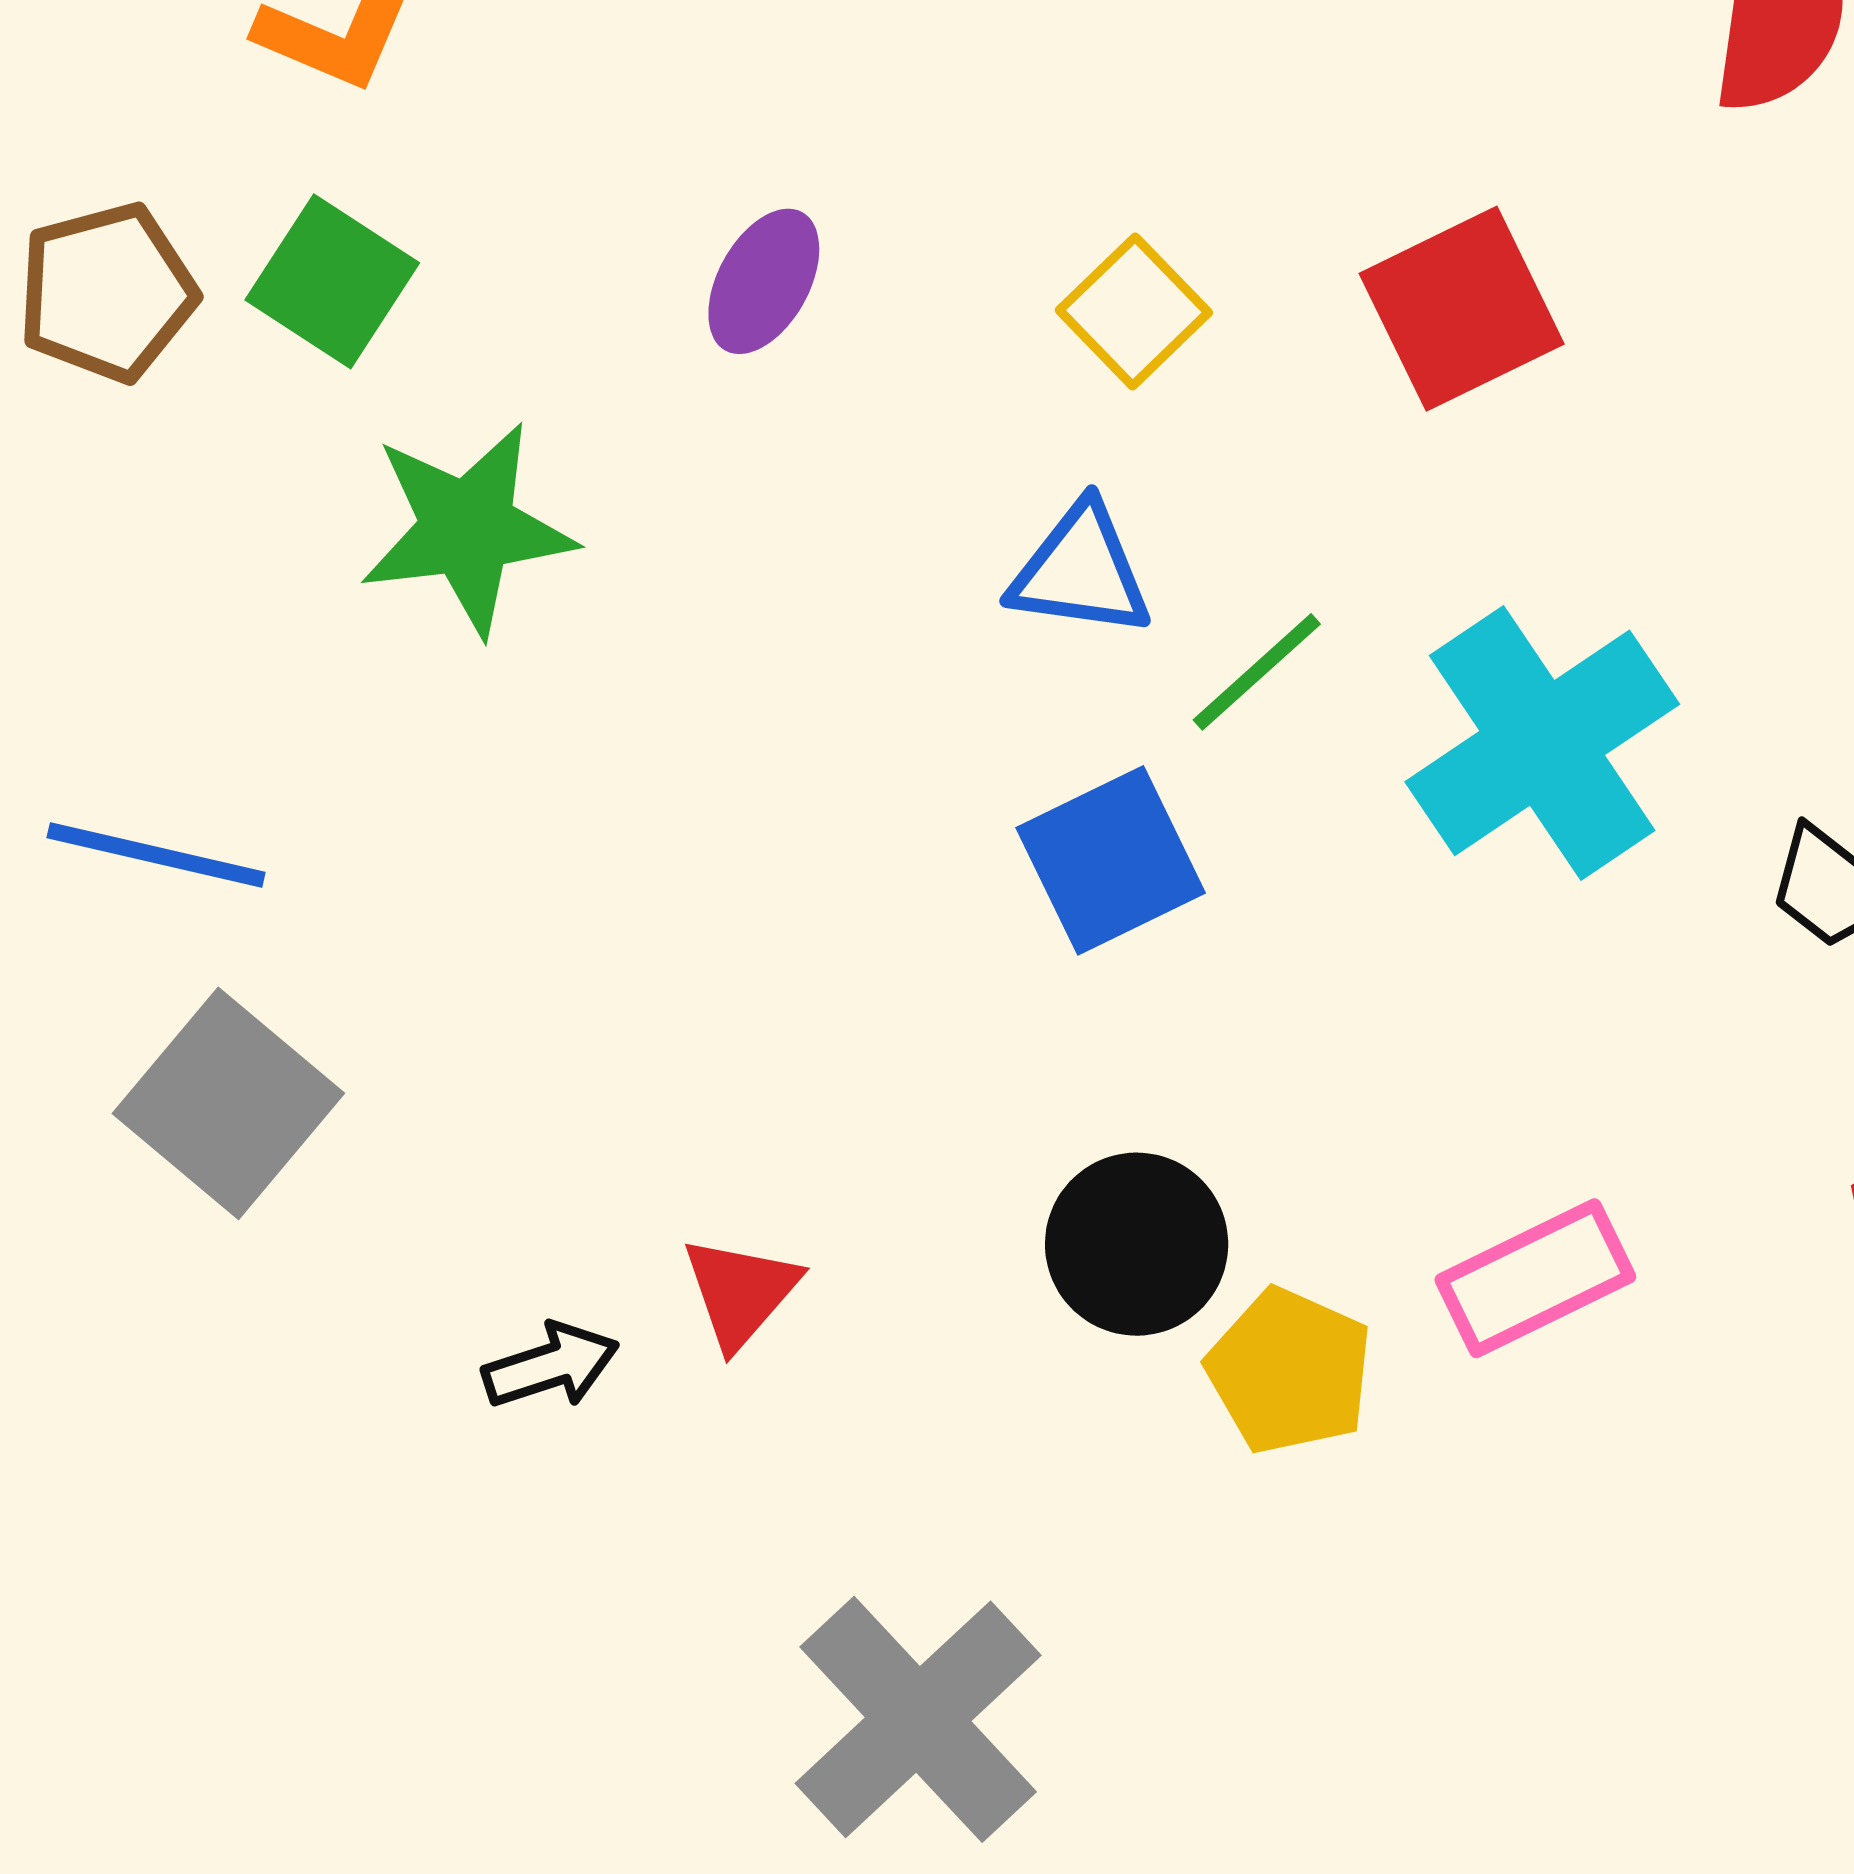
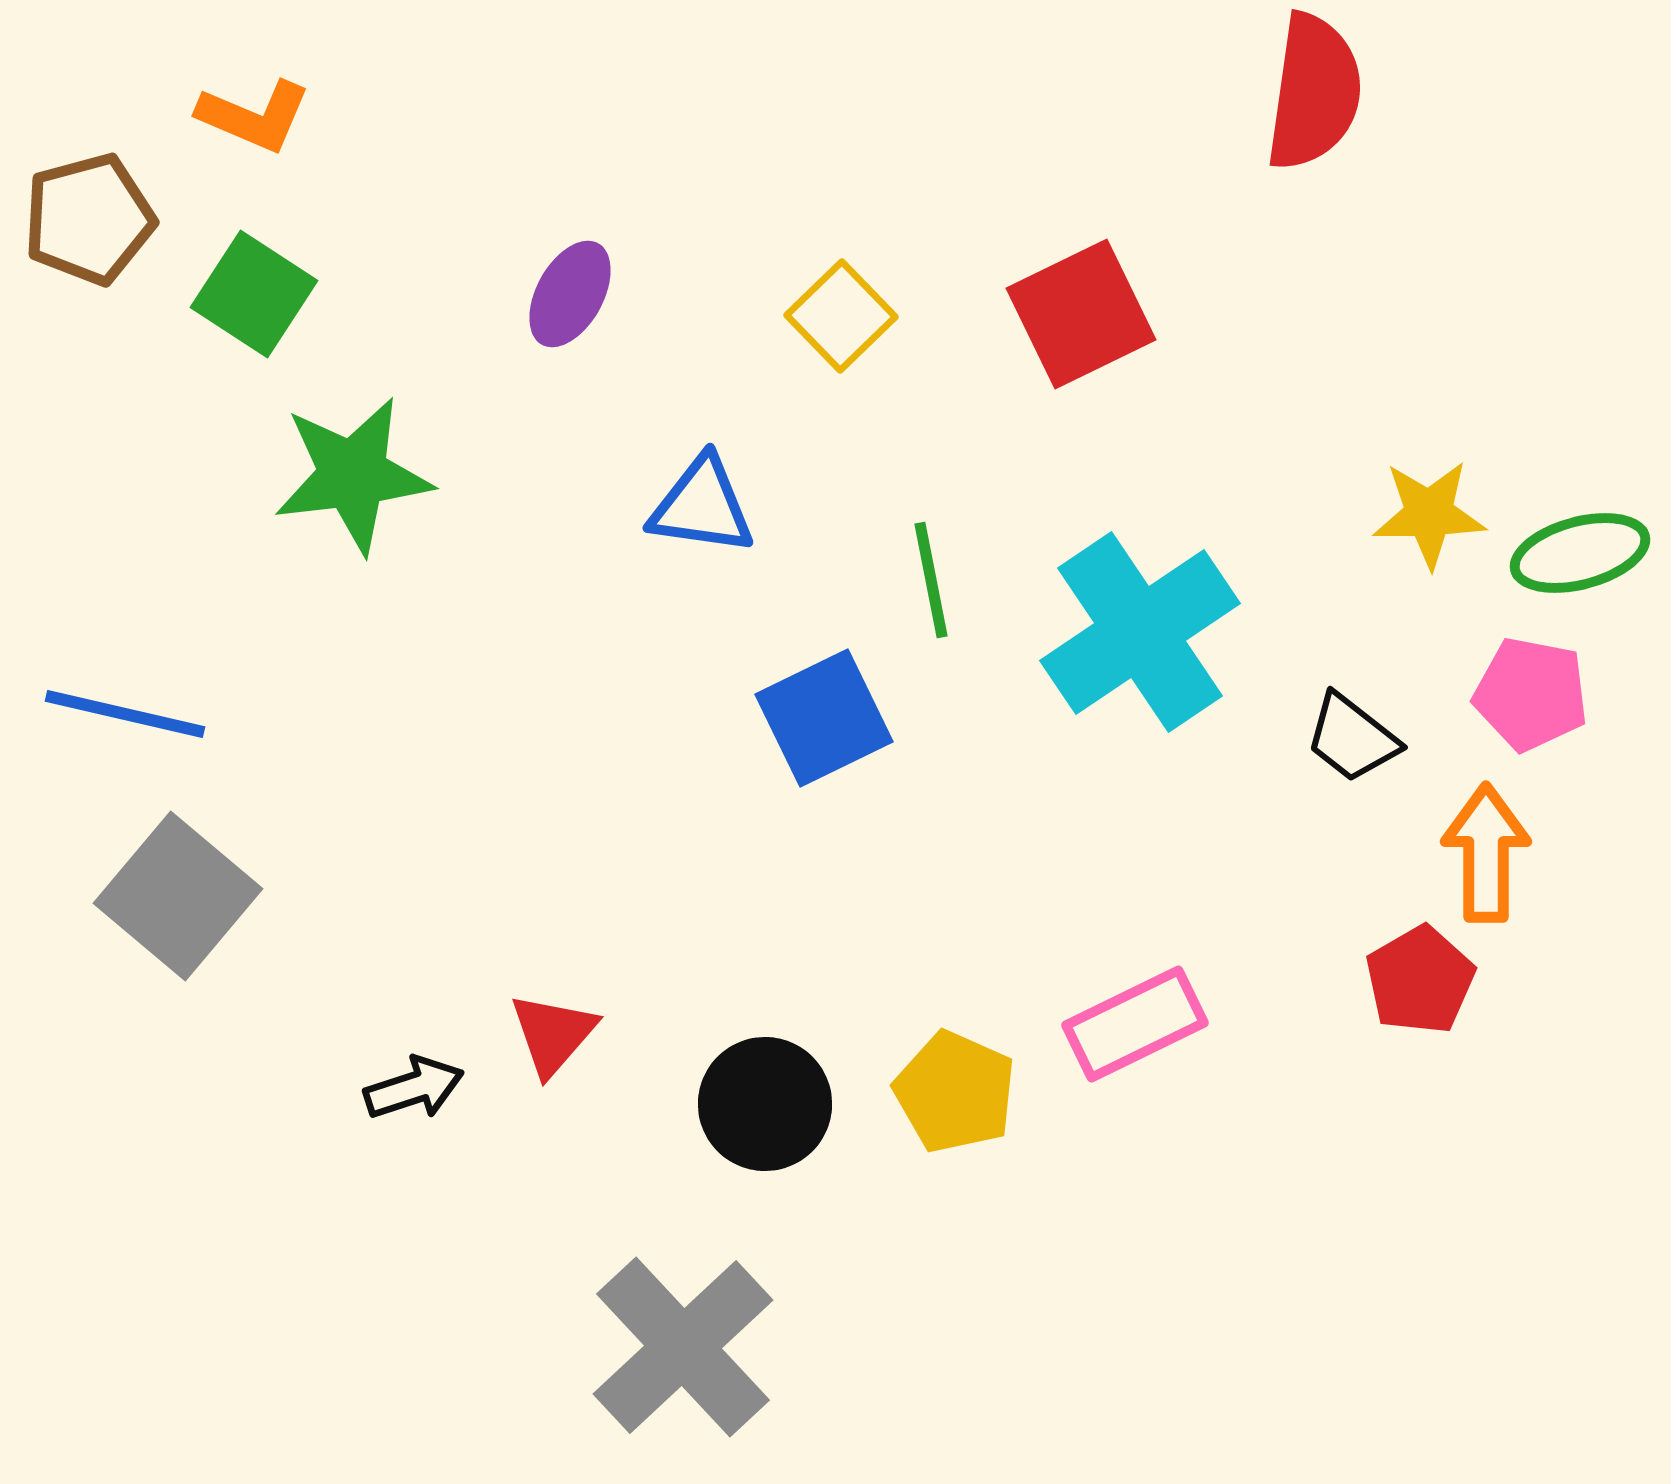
brown pentagon: (107, 292) -> (89, 219), moved
blue triangle: (1081, 571) -> (702, 506), moved
green line: (1257, 672) -> (931, 580), turned -59
black circle: (1137, 1244) -> (765, 1104), moved

